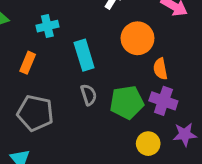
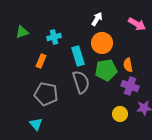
orange circle: (137, 38) -> (102, 43), moved
gray semicircle: (89, 95) -> (81, 82), size x1.6
green pentagon: (127, 102) -> (106, 70), moved

